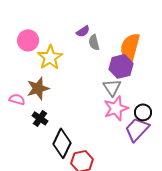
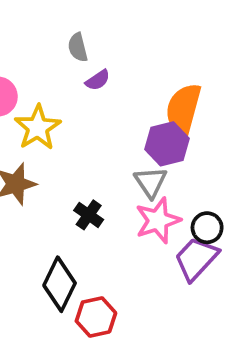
gray semicircle: (94, 42) -> (78, 47), moved
black cross: (40, 118) -> (89, 215), moved

